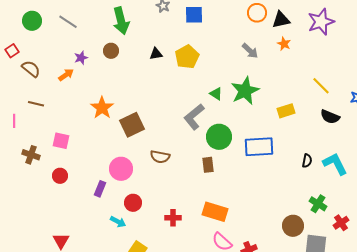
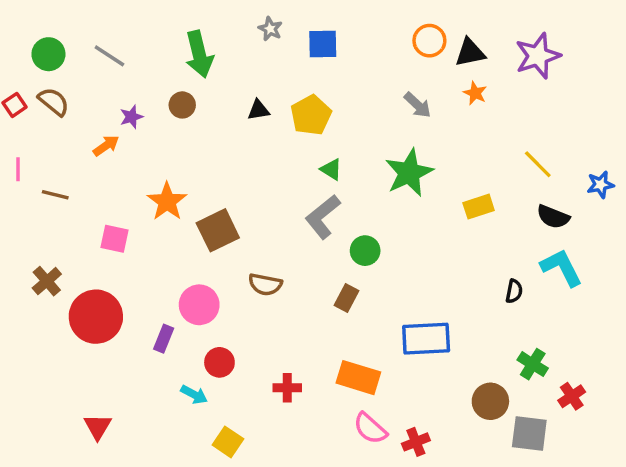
brown semicircle: (31, 69) -> (54, 102), moved
green triangle: (216, 94) -> (331, 169), moved
pink line: (14, 121) -> (18, 169), moved
green circle: (219, 137) -> (365, 251), size x0.7
pink square: (61, 141) -> (115, 239), moved
blue rectangle: (259, 147) -> (426, 339), moved
brown cross: (31, 155) -> (47, 281), turned 30
cyan L-shape: (335, 164) -> (562, 268), moved
brown rectangle: (208, 165) -> (346, 298), turned 35
red circle: (60, 176) -> (96, 317), size x2.0

